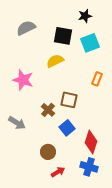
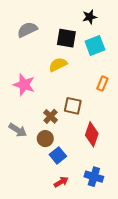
blue square: (67, 128) -> (58, 155), moved
red diamond: (91, 142) -> (92, 134), moved
brown circle: (48, 152) -> (45, 139), moved

